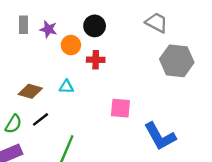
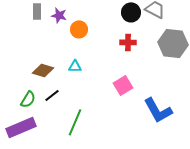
black circle: (95, 26) -> (131, 12), moved
red cross: (96, 60) -> (128, 42), moved
pink square: (120, 108) -> (123, 85), turned -36

